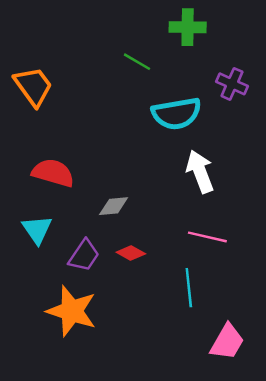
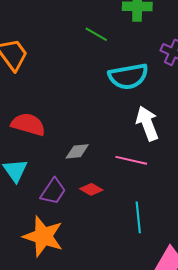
pink line: (207, 237) -> (131, 160), moved

